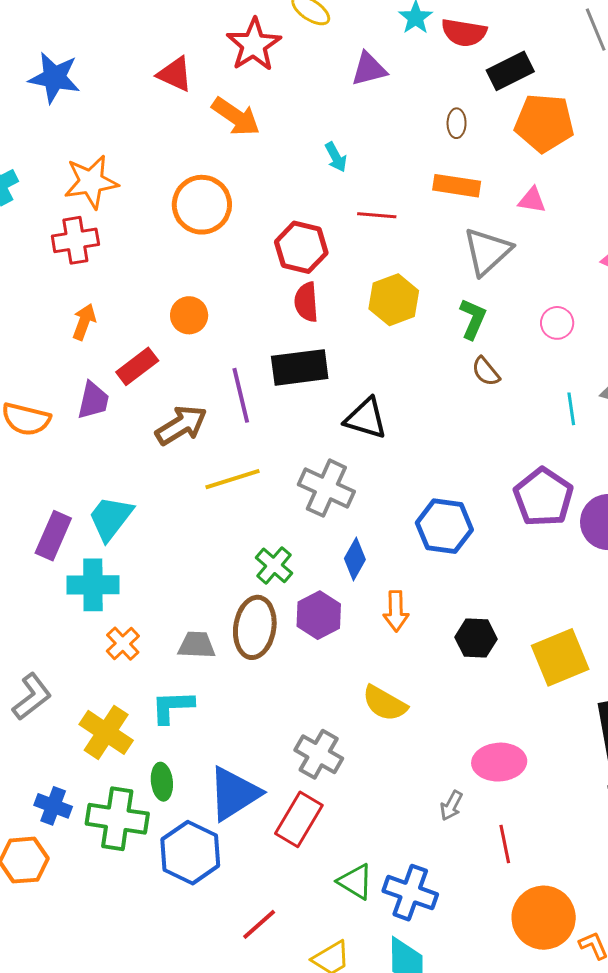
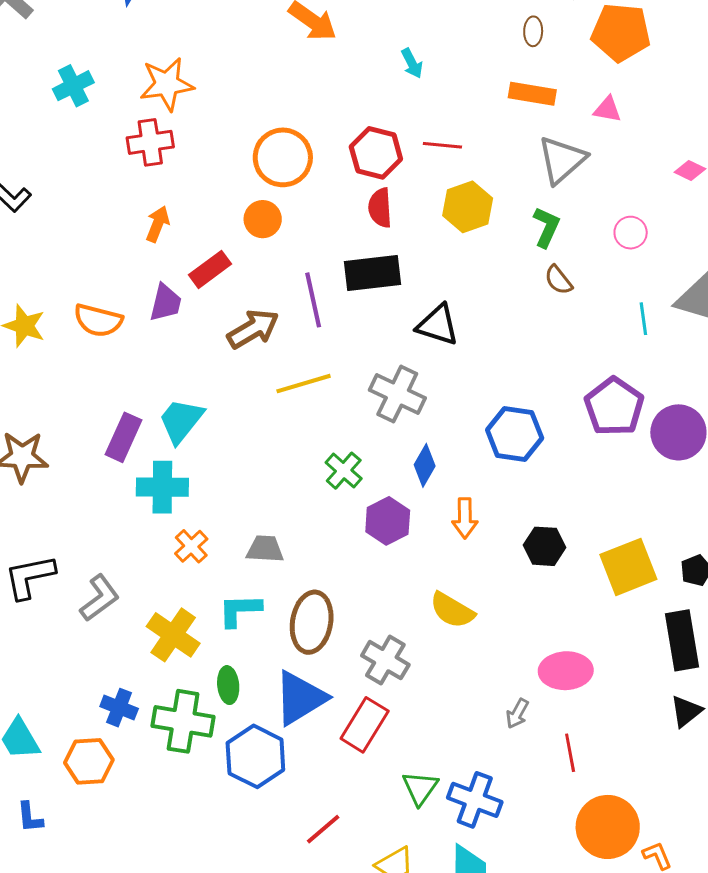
orange circle: (202, 205) -> (283, 157), moved
red line: (377, 215) -> (442, 145), moved
brown ellipse: (255, 627) -> (312, 622), moved
green triangle: (355, 882) -> (420, 788), turned 33

